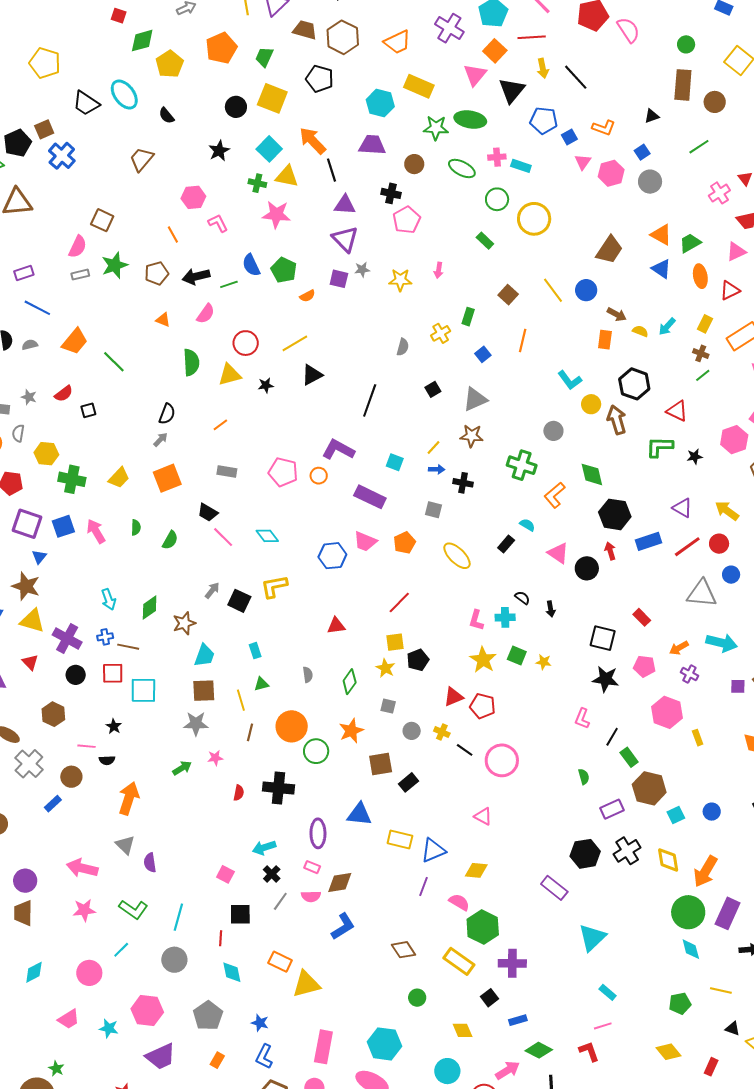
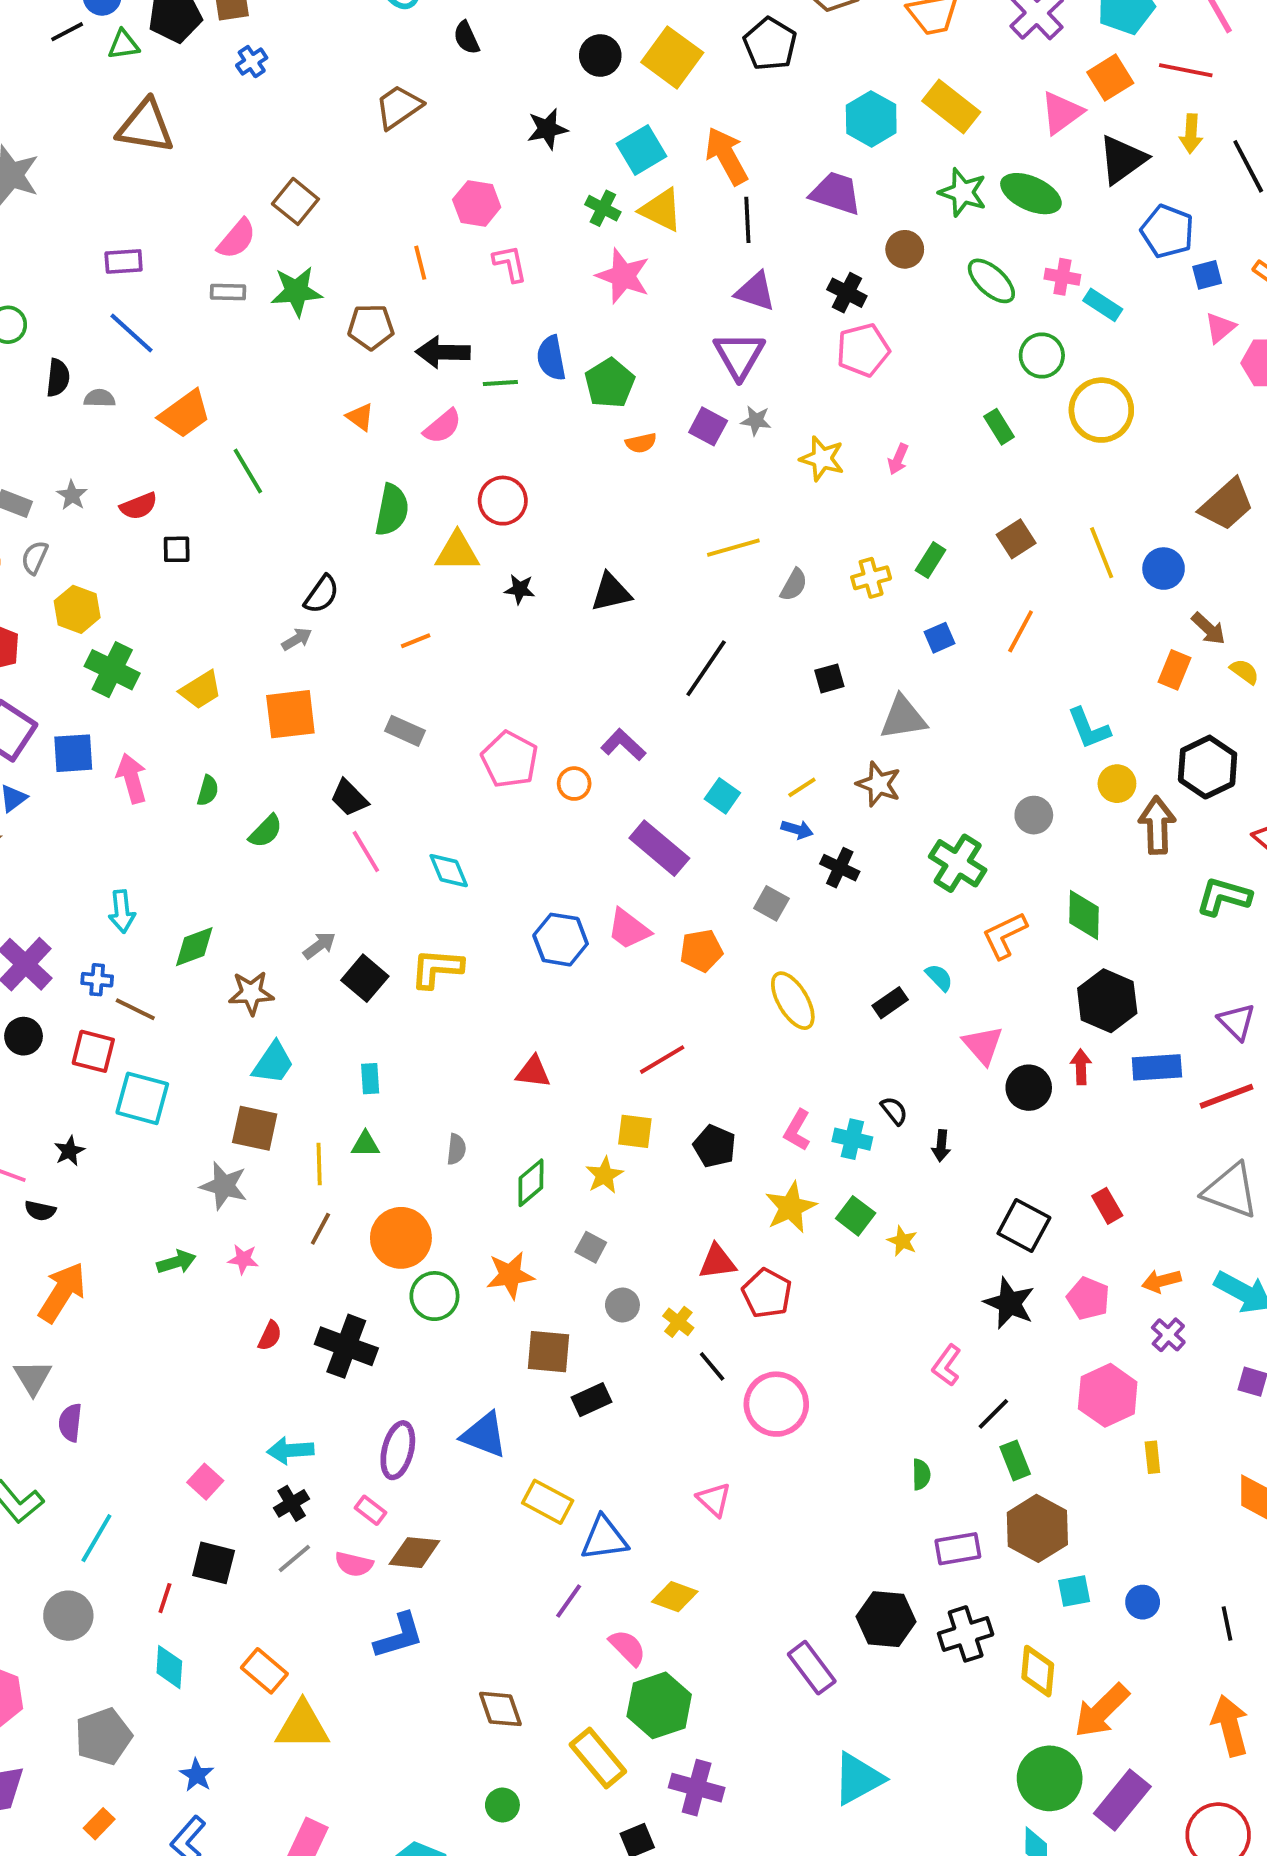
blue cross: (62, 156) -> (252, 62), size x0.6
yellow line: (295, 343) -> (733, 548), moved
purple L-shape: (338, 450) -> (623, 745), size x0.7
black pentagon: (418, 660) -> (715, 1146), moved, turned 30

